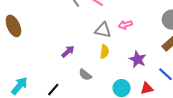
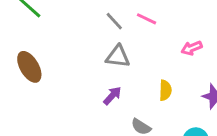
gray triangle: (103, 30) -> (118, 56), moved

